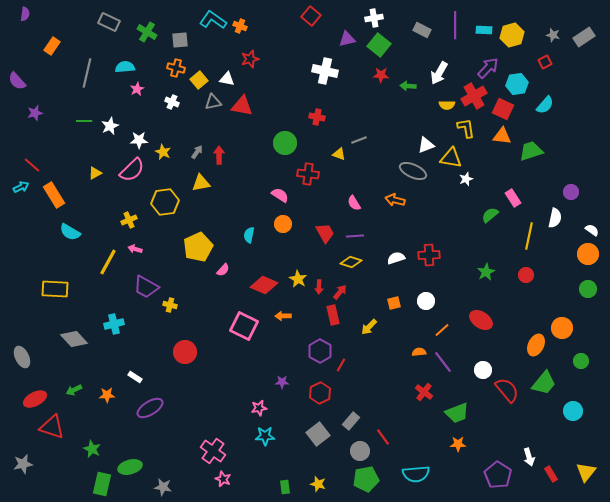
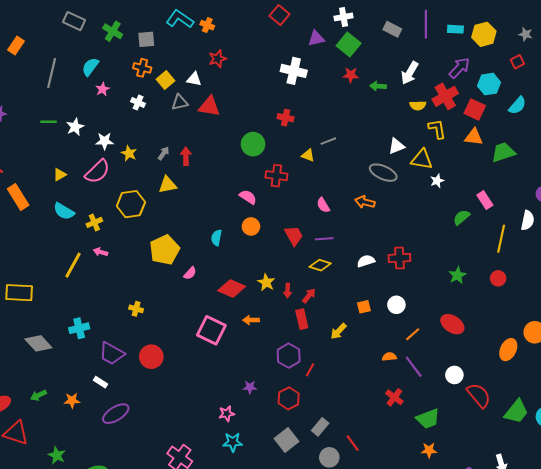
cyan semicircle: (125, 67) -> (90, 67), turned -48
cyan semicircle: (70, 232) -> (64, 211), moved
purple trapezoid: (146, 287) -> (112, 354), moved
green trapezoid: (544, 383) -> (516, 412), moved

